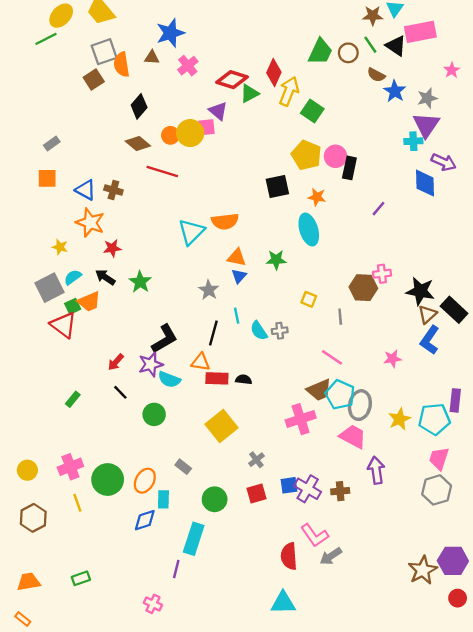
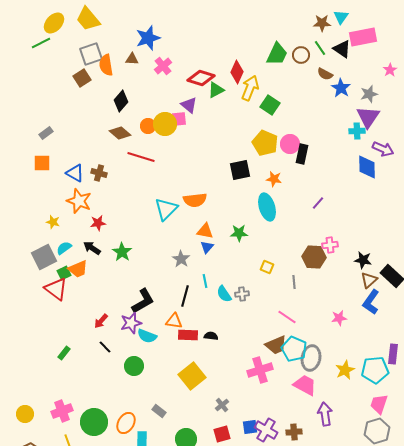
purple line: (378, 209) -> (318, 203), moved
black star: (420, 291) -> (363, 260), size x0.7

